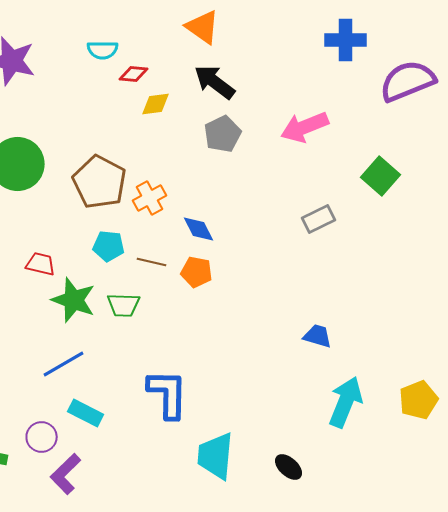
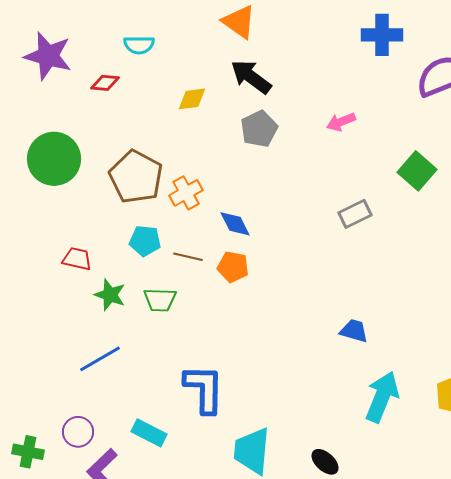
red diamond: (134, 74) -> (105, 83), moved
pink arrow: (305, 127) -> (341, 122), size x0.6
green star: (74, 300) -> (110, 295), size x0.7
cyan rectangle: (86, 413) -> (149, 433), moved

